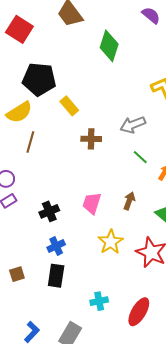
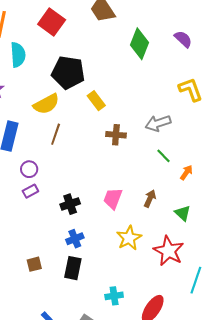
purple semicircle: (151, 15) -> (183, 39), moved

